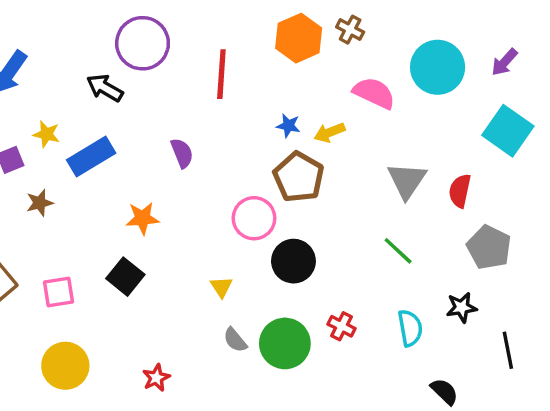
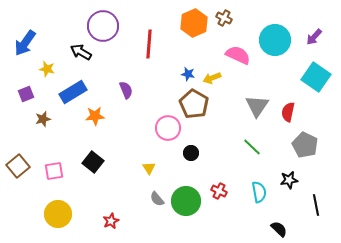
yellow star: (46, 134) -> (47, 69), moved
orange star: (143, 218) -> (95, 116), moved
black circle: (293, 261) -> (191, 153), size x0.6

